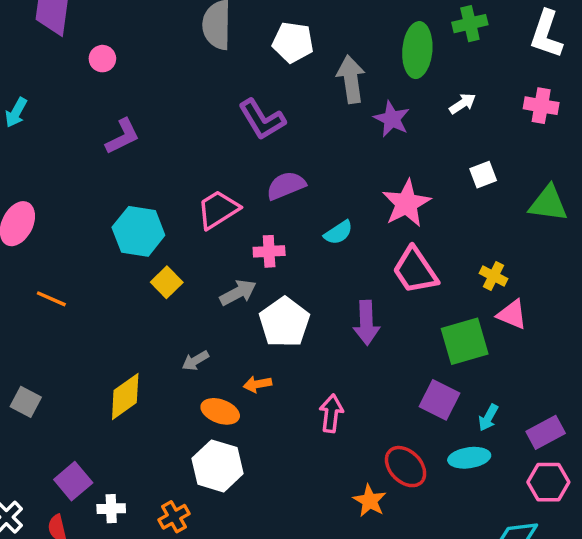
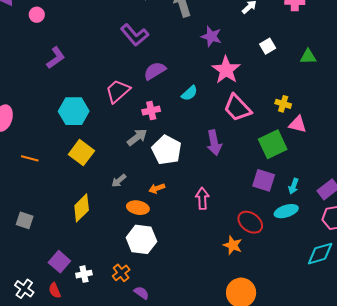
purple star: (392, 119) -> (211, 36), moved
green triangle: (548, 203) -> (308, 57), size x0.7
yellow square: (167, 282) -> (81, 153), moved, size x1.4

